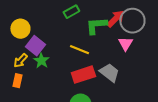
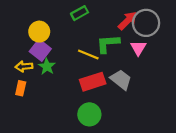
green L-shape: (96, 26) -> (108, 44), moved
yellow circle: (20, 29) -> (39, 32), moved
yellow arrow: (20, 61) -> (24, 66), turned 42

